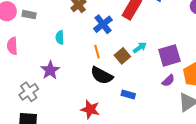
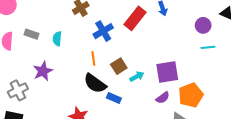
gray rectangle: (29, 15) -> (32, 34), moved
cyan arrow: (140, 48) -> (137, 76), moved
blue rectangle: (128, 95) -> (114, 98), moved

